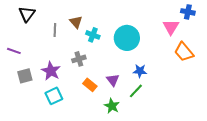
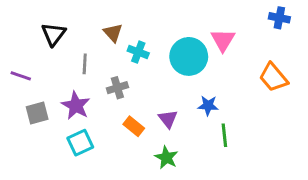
black triangle: (27, 14) -> (53, 34), moved
pink triangle: (171, 27) -> (223, 40), moved
gray line: (55, 30) -> (85, 64), moved
green line: (136, 91) -> (224, 135), moved, turned -49

